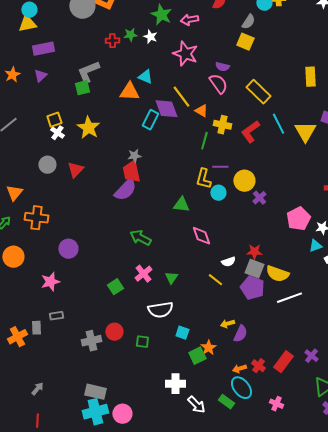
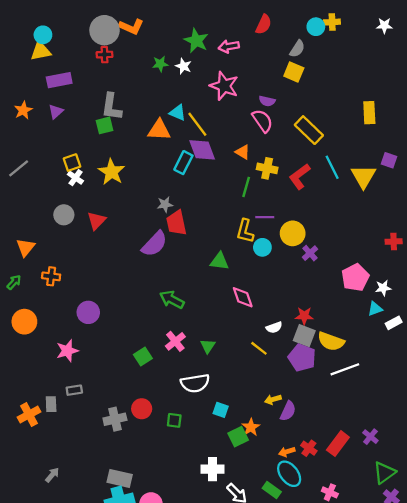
red cross: (112, 41) -> (105, 55), moved
gray L-shape: (88, 72) -> (111, 107), turned -60
yellow line: (181, 97) -> (197, 124), moved
red trapezoid: (131, 172) -> (177, 223), moved
orange cross: (36, 218) -> (51, 276), size x0.7

